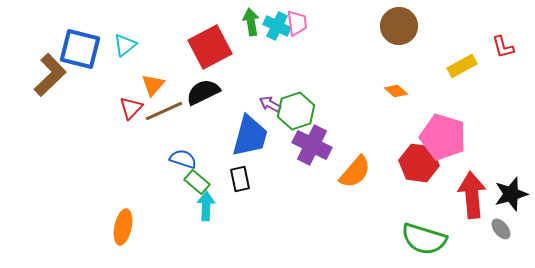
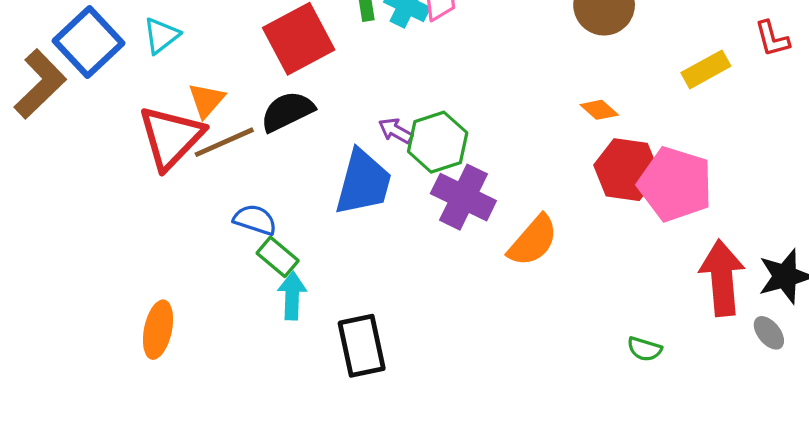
blue square: (80, 49) -> (89, 42), turned 33
red triangle: (131, 108) -> (171, 137), size x1.8
red hexagon: (419, 163) -> (627, 170), moved
black rectangle: (240, 179) -> (362, 346), moved, size x1.5
green semicircle: (424, 239) -> (644, 349), size x0.5

